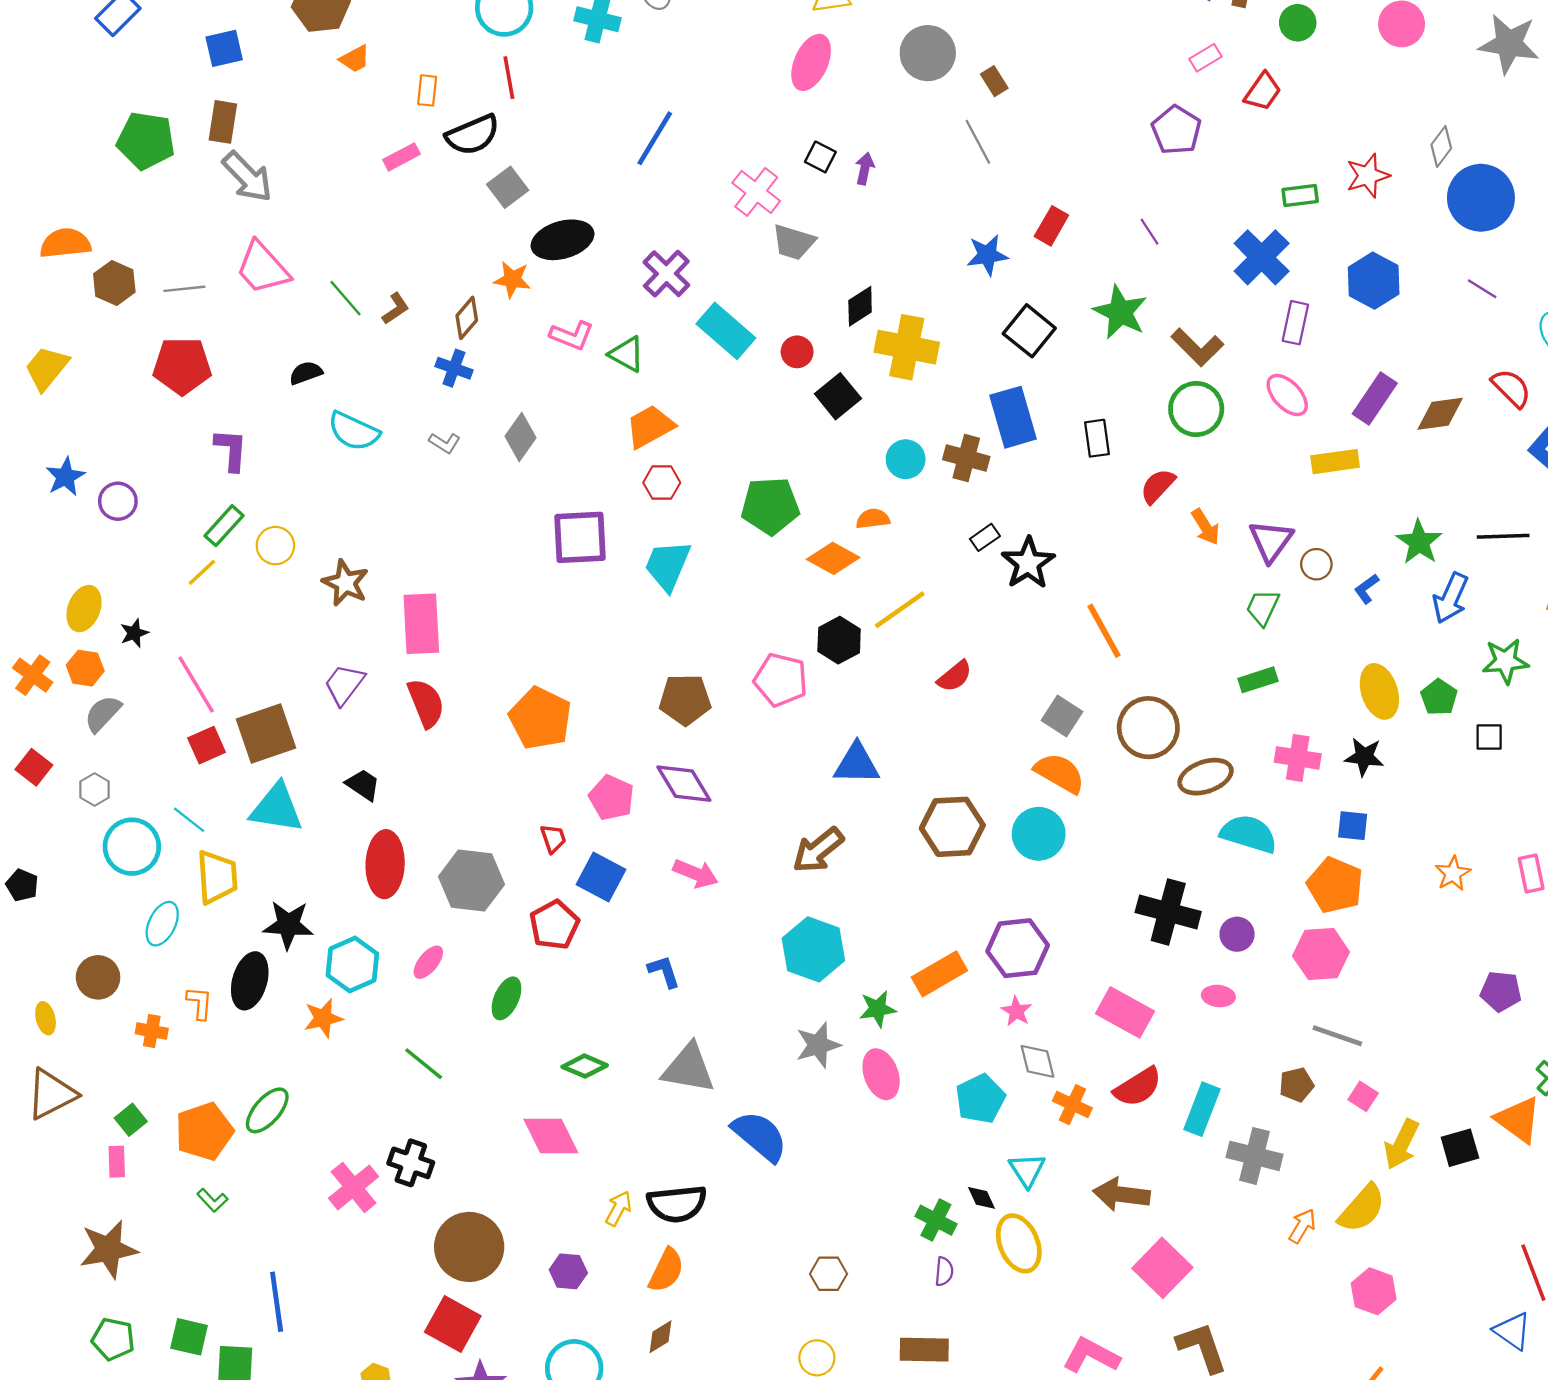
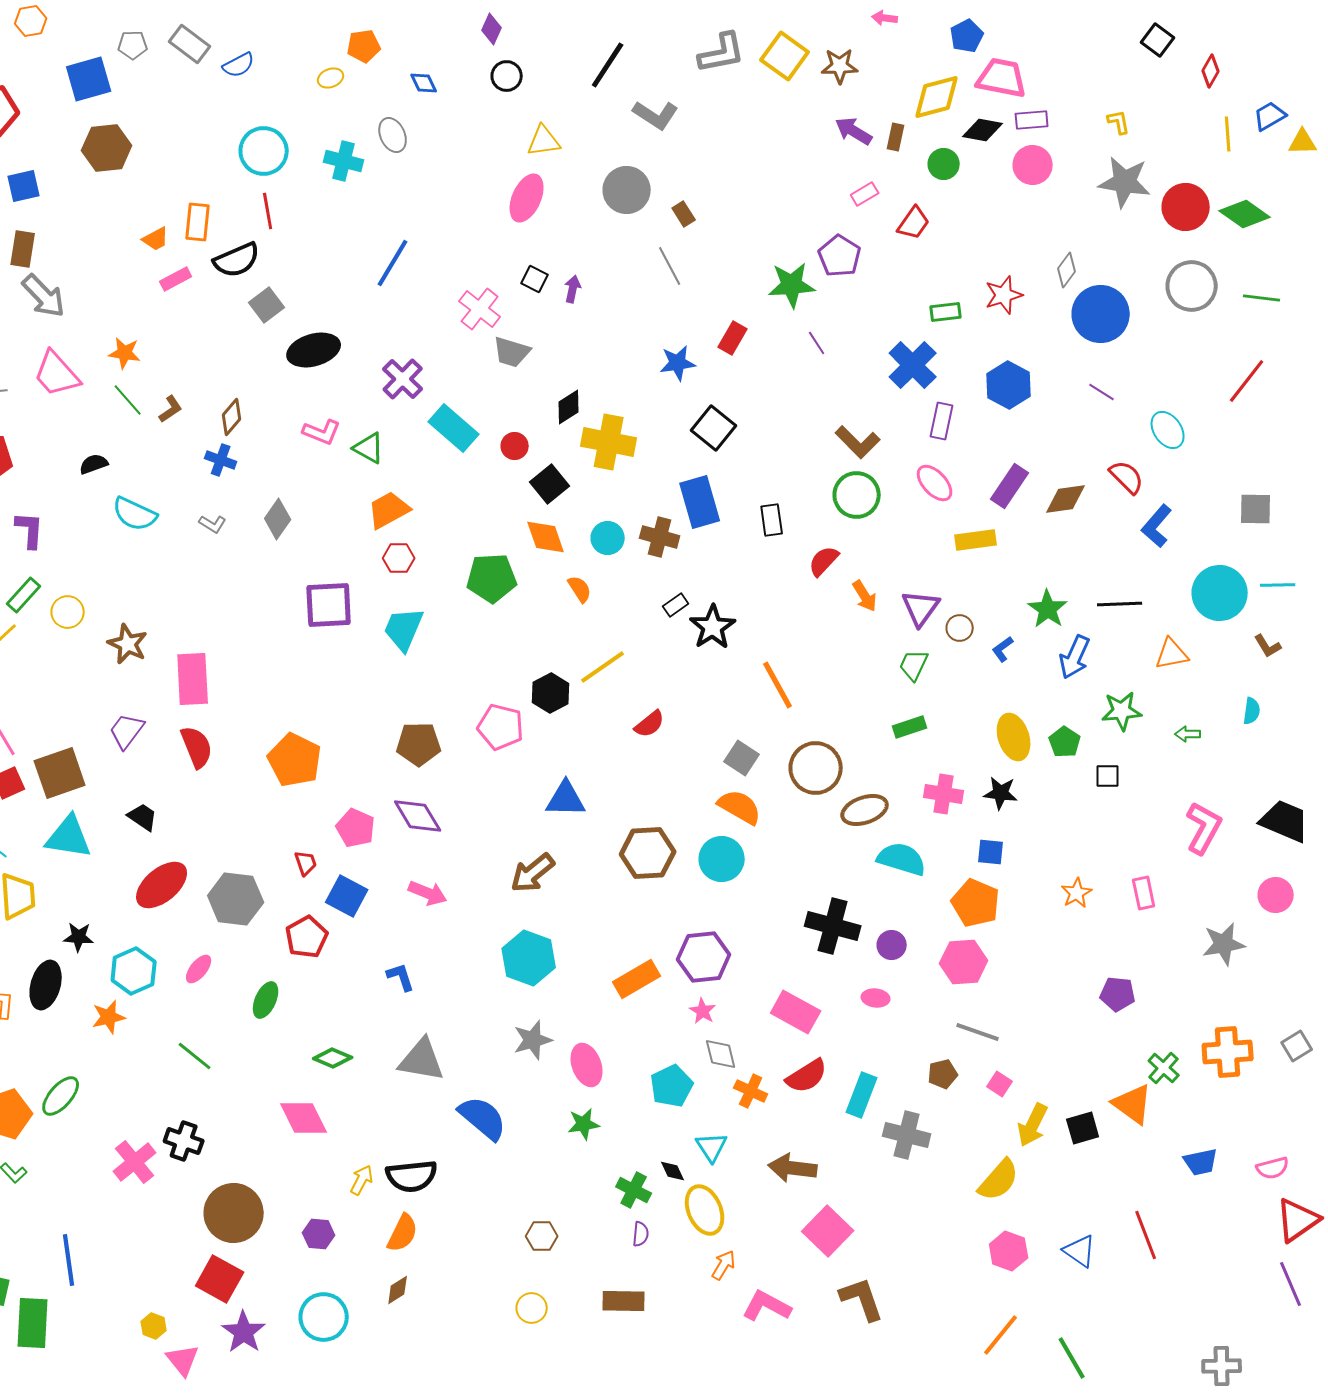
orange trapezoid: (355, 59) -> (156, 239), moved
orange rectangle: (427, 90) -> (198, 222), size x1.4
orange star: (512, 279) -> (125, 353), moved
green star: (1120, 312) -> (792, 285), moved, turned -30
orange semicircle: (873, 519) -> (580, 589), turned 64
orange diamond: (833, 558) -> (546, 537), moved, turned 42
red ellipse: (385, 864) -> (162, 885), turned 48
black star: (288, 925) -> (79, 937), size x0.7
green star: (878, 1009) -> (584, 1124), moved
orange arrow: (1302, 1226) -> (724, 1265), moved
blue triangle: (1512, 1331) -> (1080, 1251), moved

